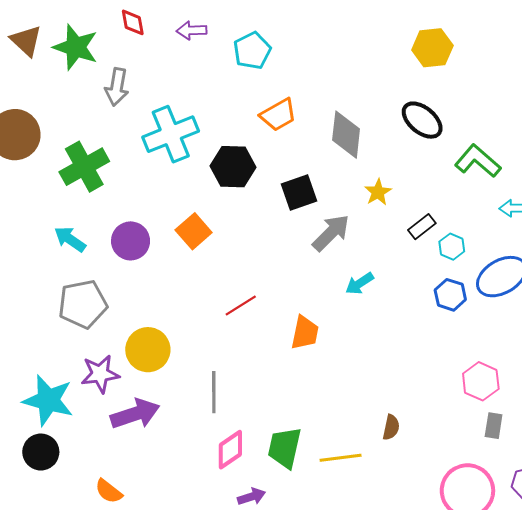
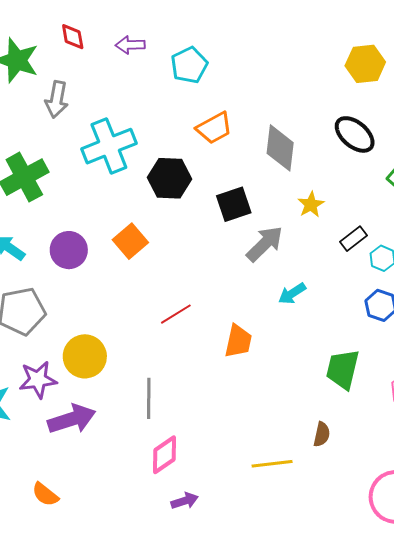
green trapezoid: (285, 448) -> (343, 369), moved

